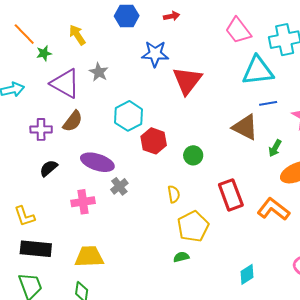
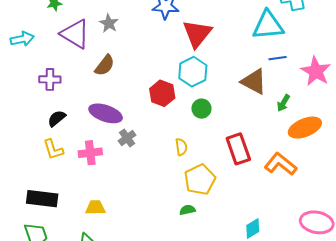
cyan hexagon: (129, 116) -> (193, 72), moved
brown semicircle: (73, 121) -> (105, 65), moved
yellow L-shape: (24, 216) -> (53, 149), moved
yellow trapezoid: (89, 257) -> (95, 208), size x0.7

